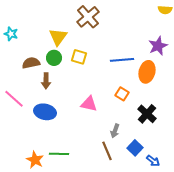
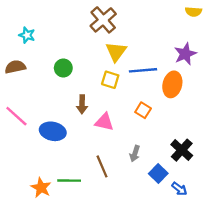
cyan star: (11, 34) -> (27, 35), moved
yellow triangle: (58, 37) -> (116, 52), moved
yellow square: (79, 57) -> (110, 80), moved
brown semicircle: (31, 63) -> (15, 67), moved
brown arrow: (46, 81) -> (82, 104), moved
black cross: (147, 114) -> (182, 150), moved
brown line: (107, 151) -> (102, 166), moved

